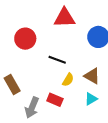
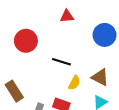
red triangle: (64, 18) -> (67, 16), size x0.6

